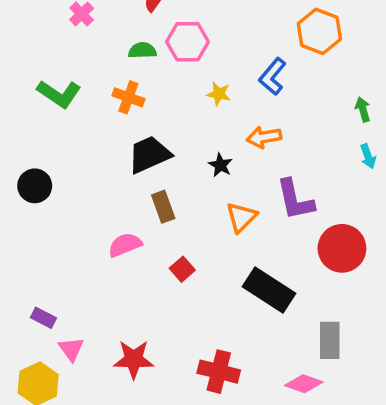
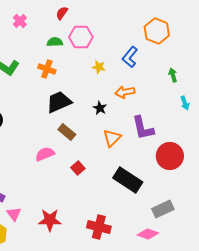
green arrow: (363, 109) -> (173, 75), moved
brown rectangle: (163, 207) -> (67, 132), turned -30
gray rectangle: (330, 340) -> (163, 209), turned 65

